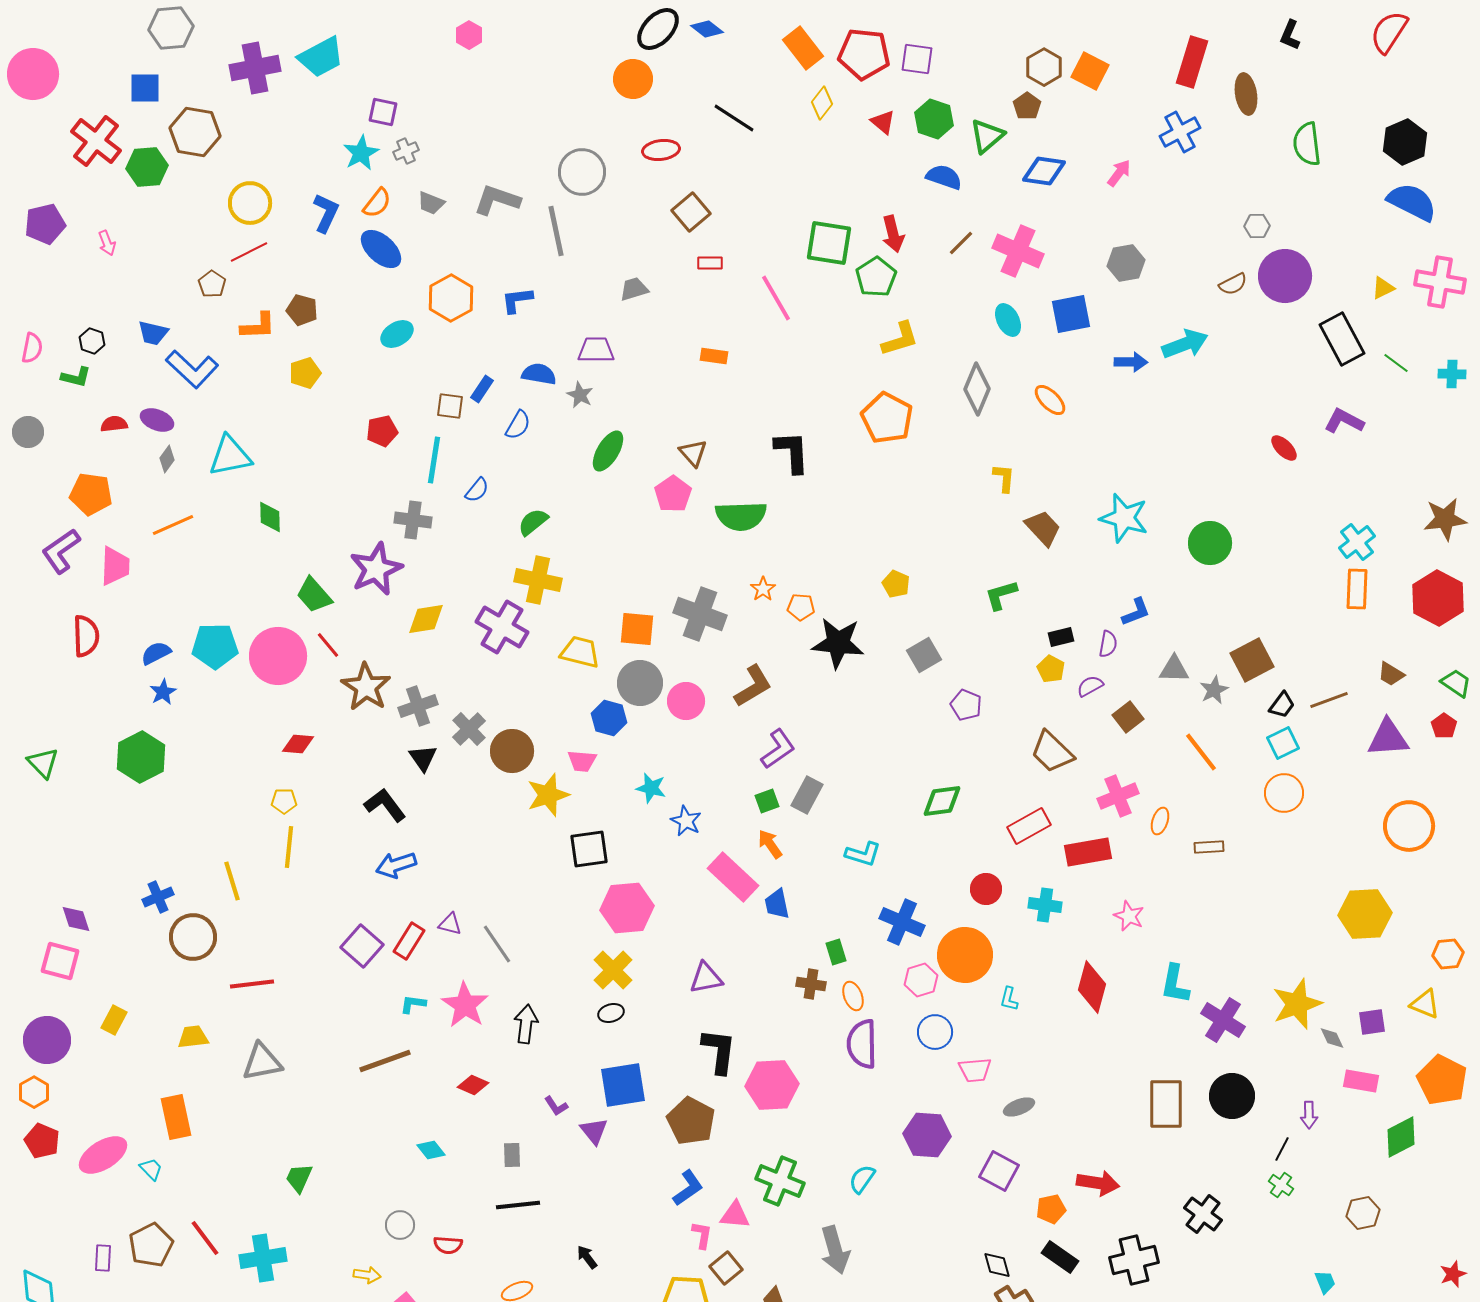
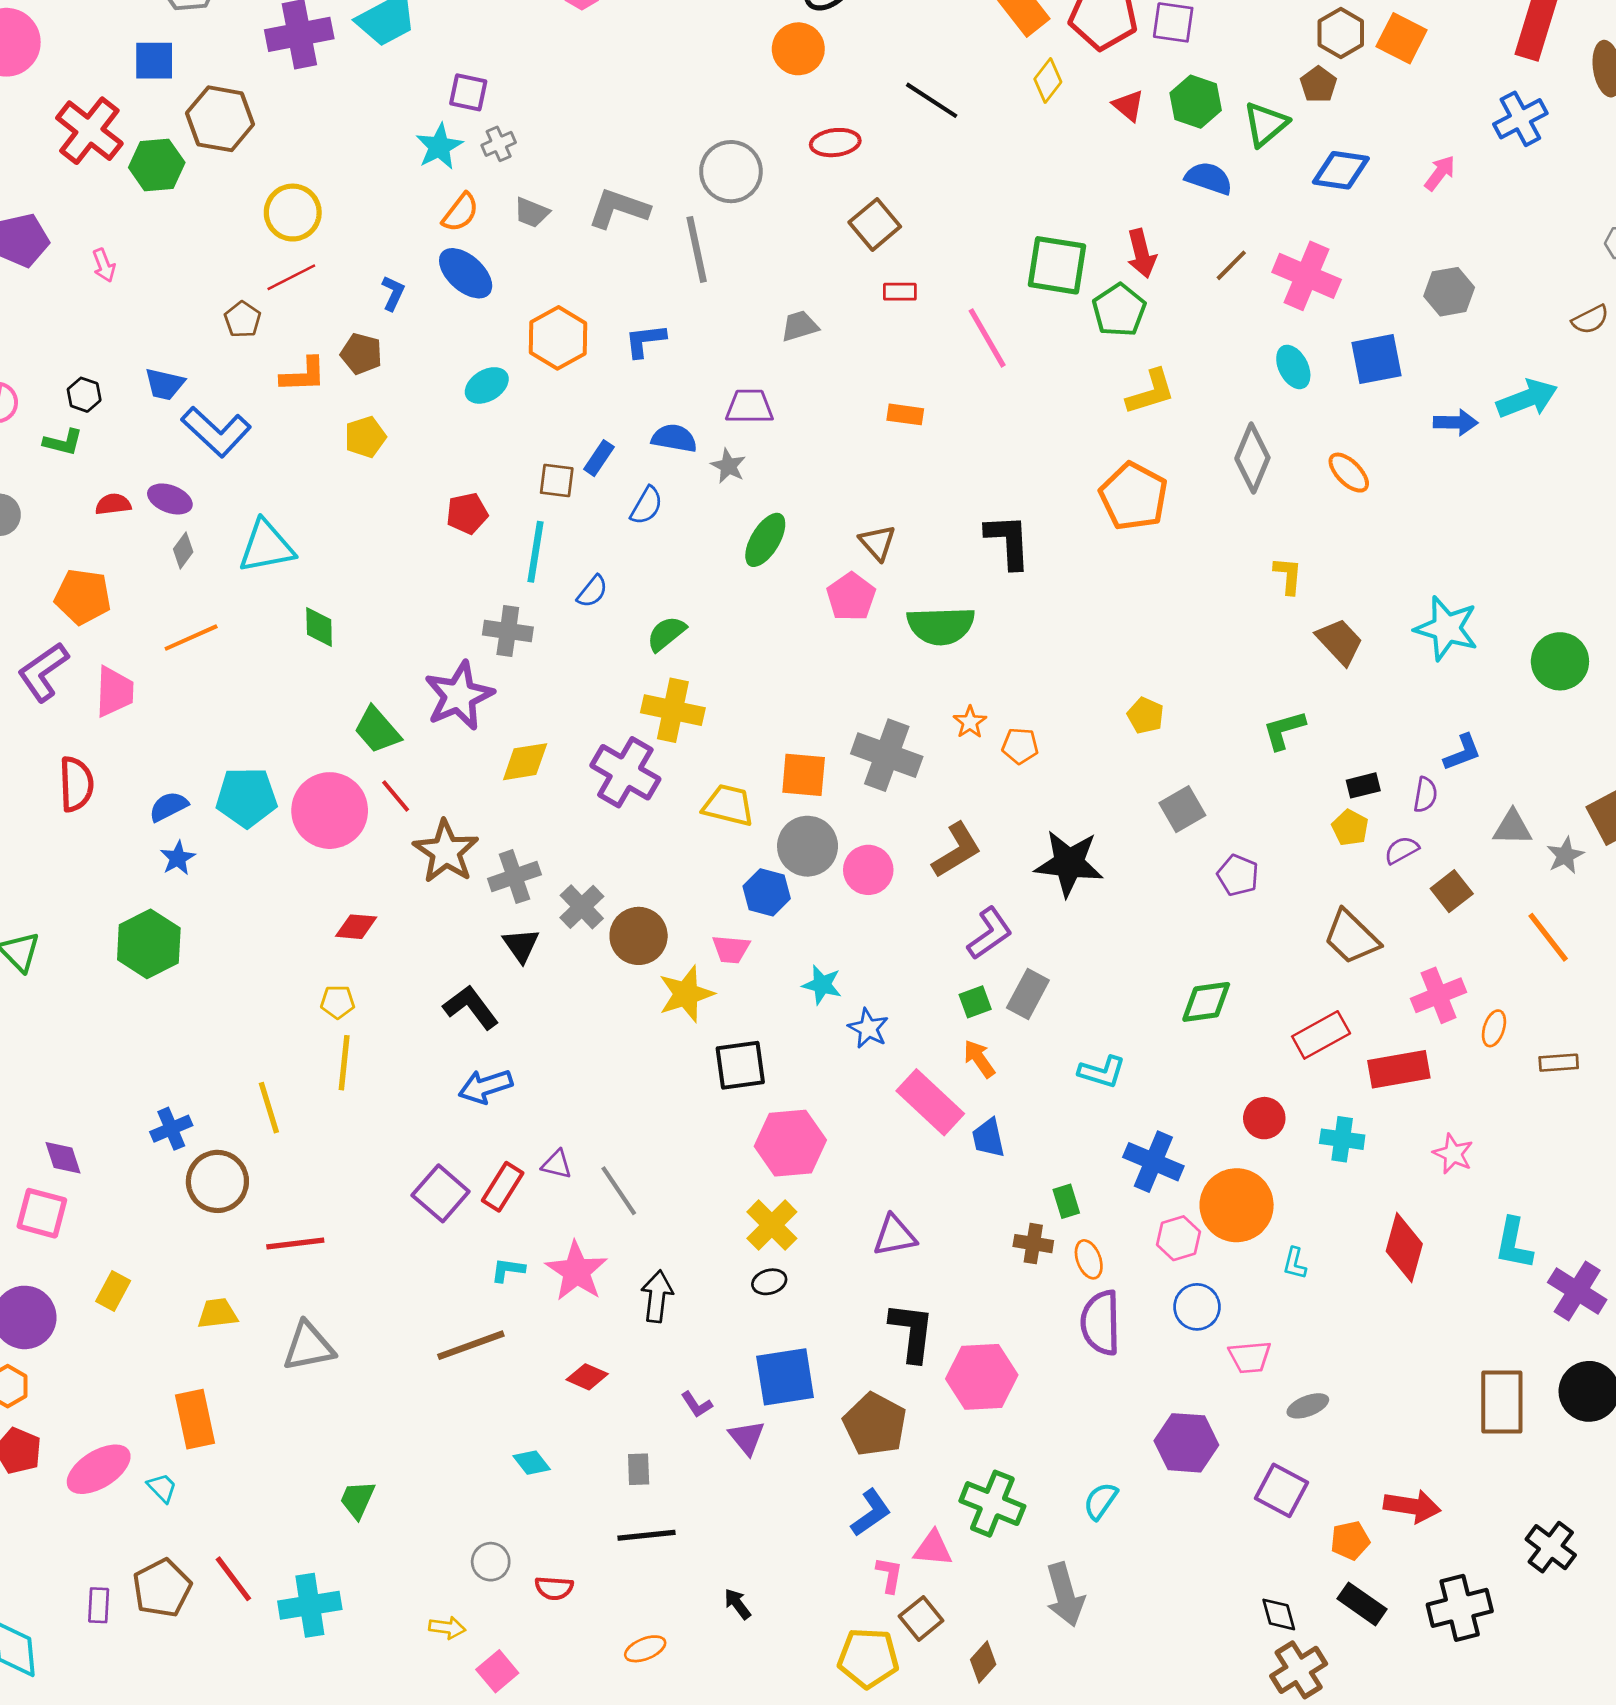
blue L-shape: (326, 213) -> (393, 293), moved, size x0.7
black star: (838, 643) -> (1069, 863), moved

